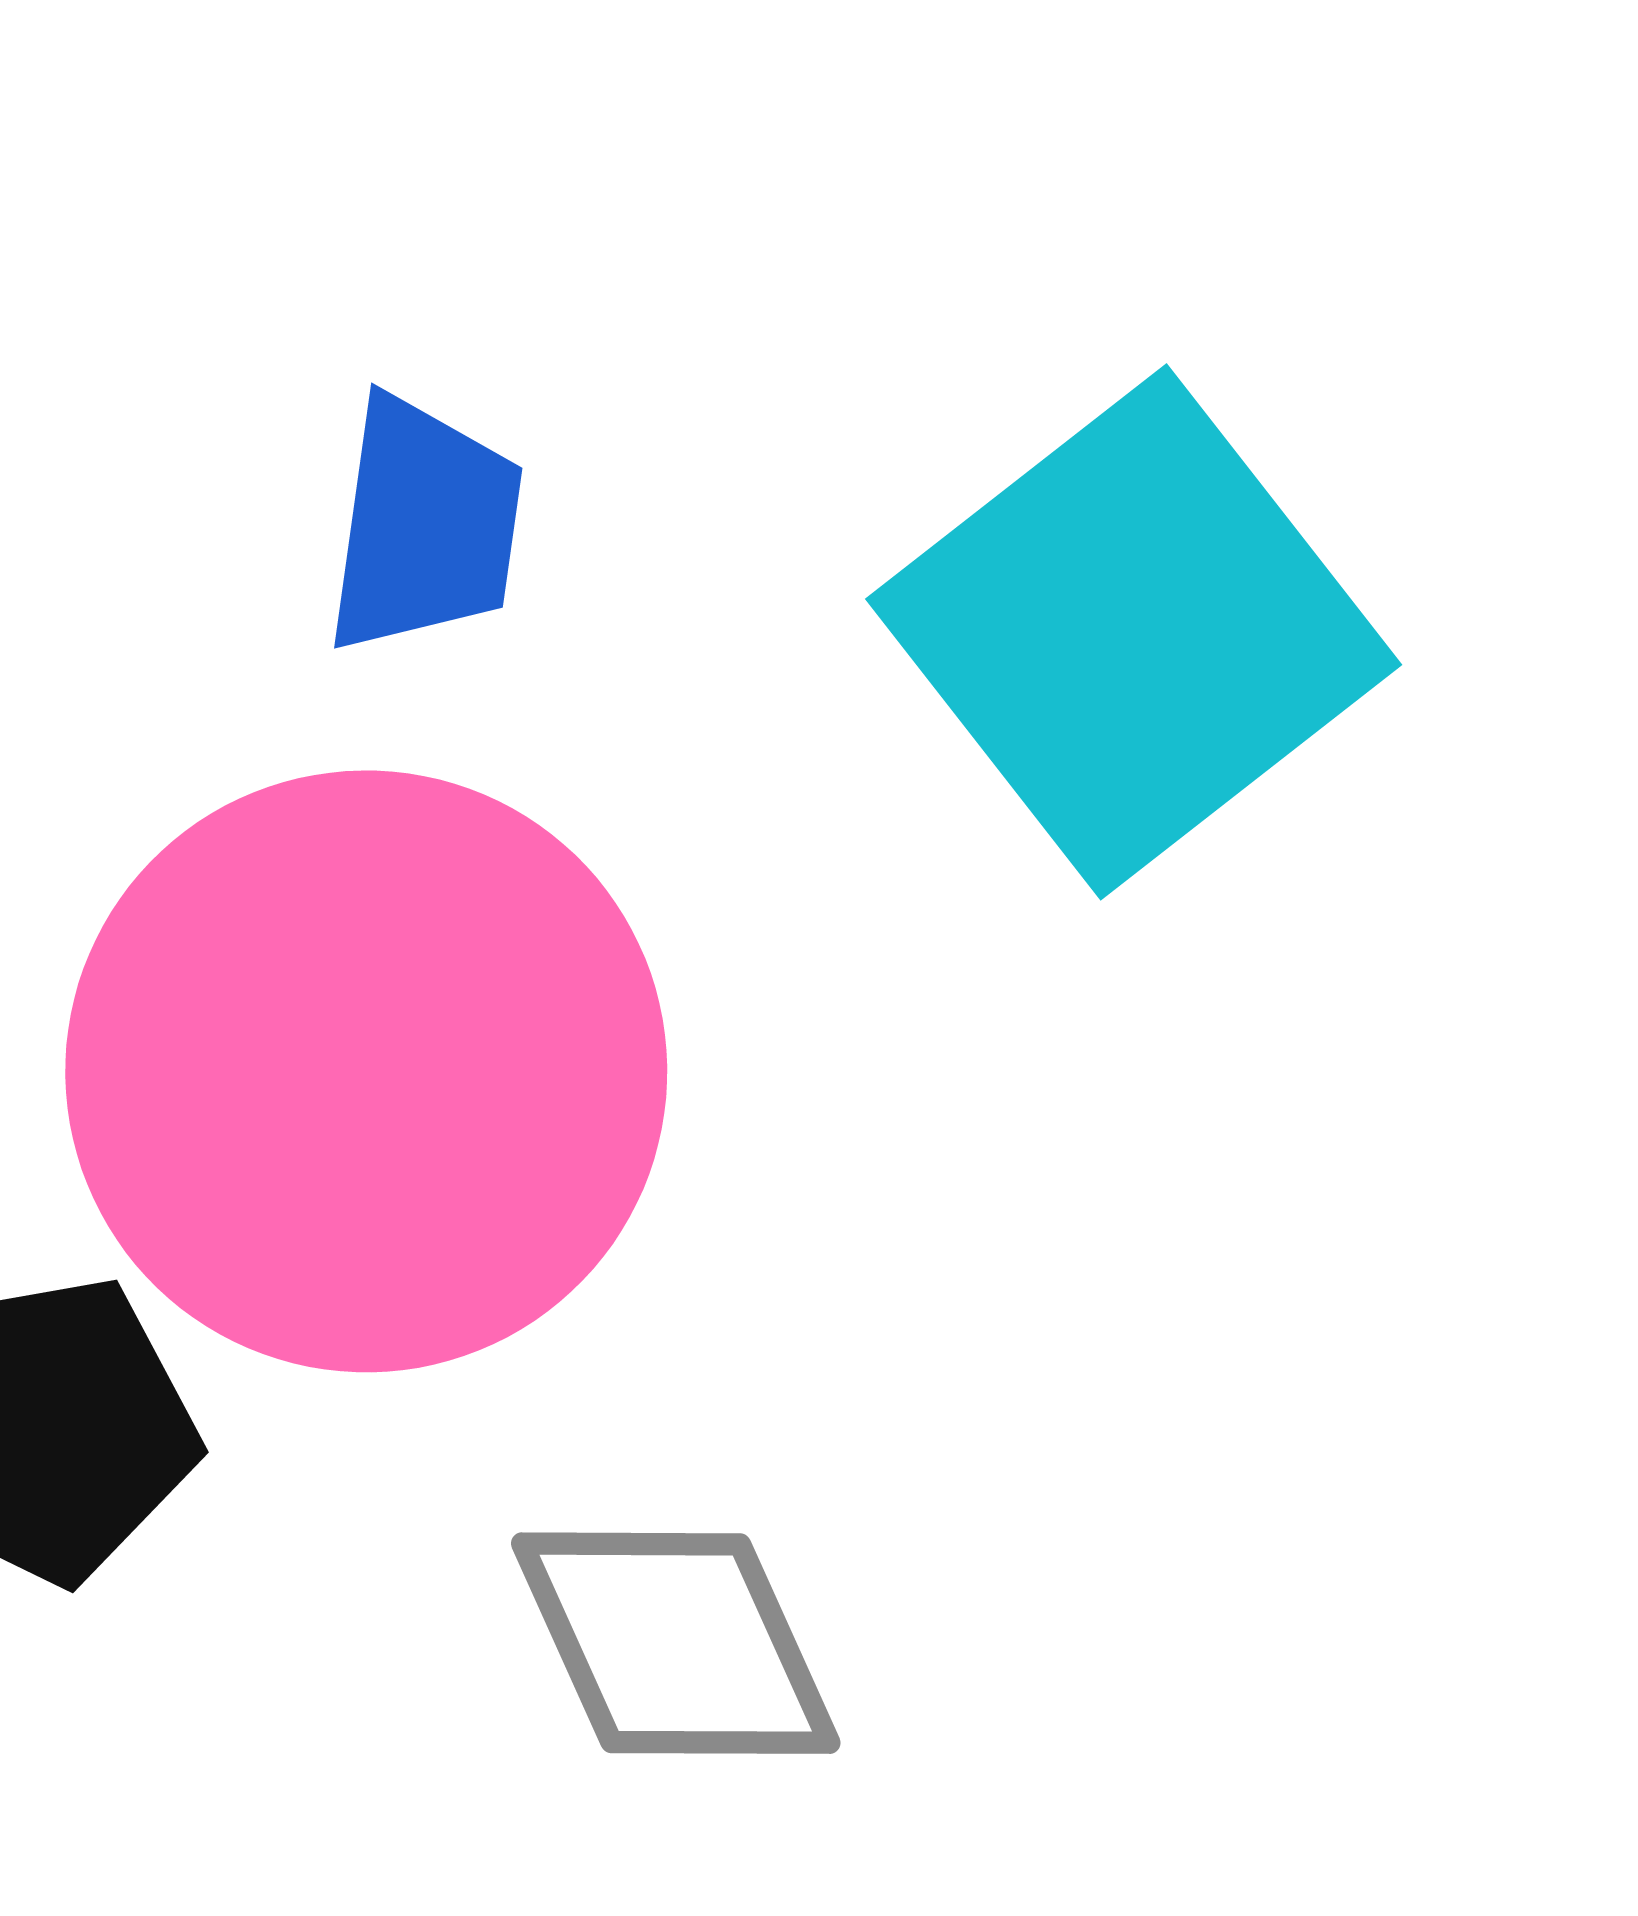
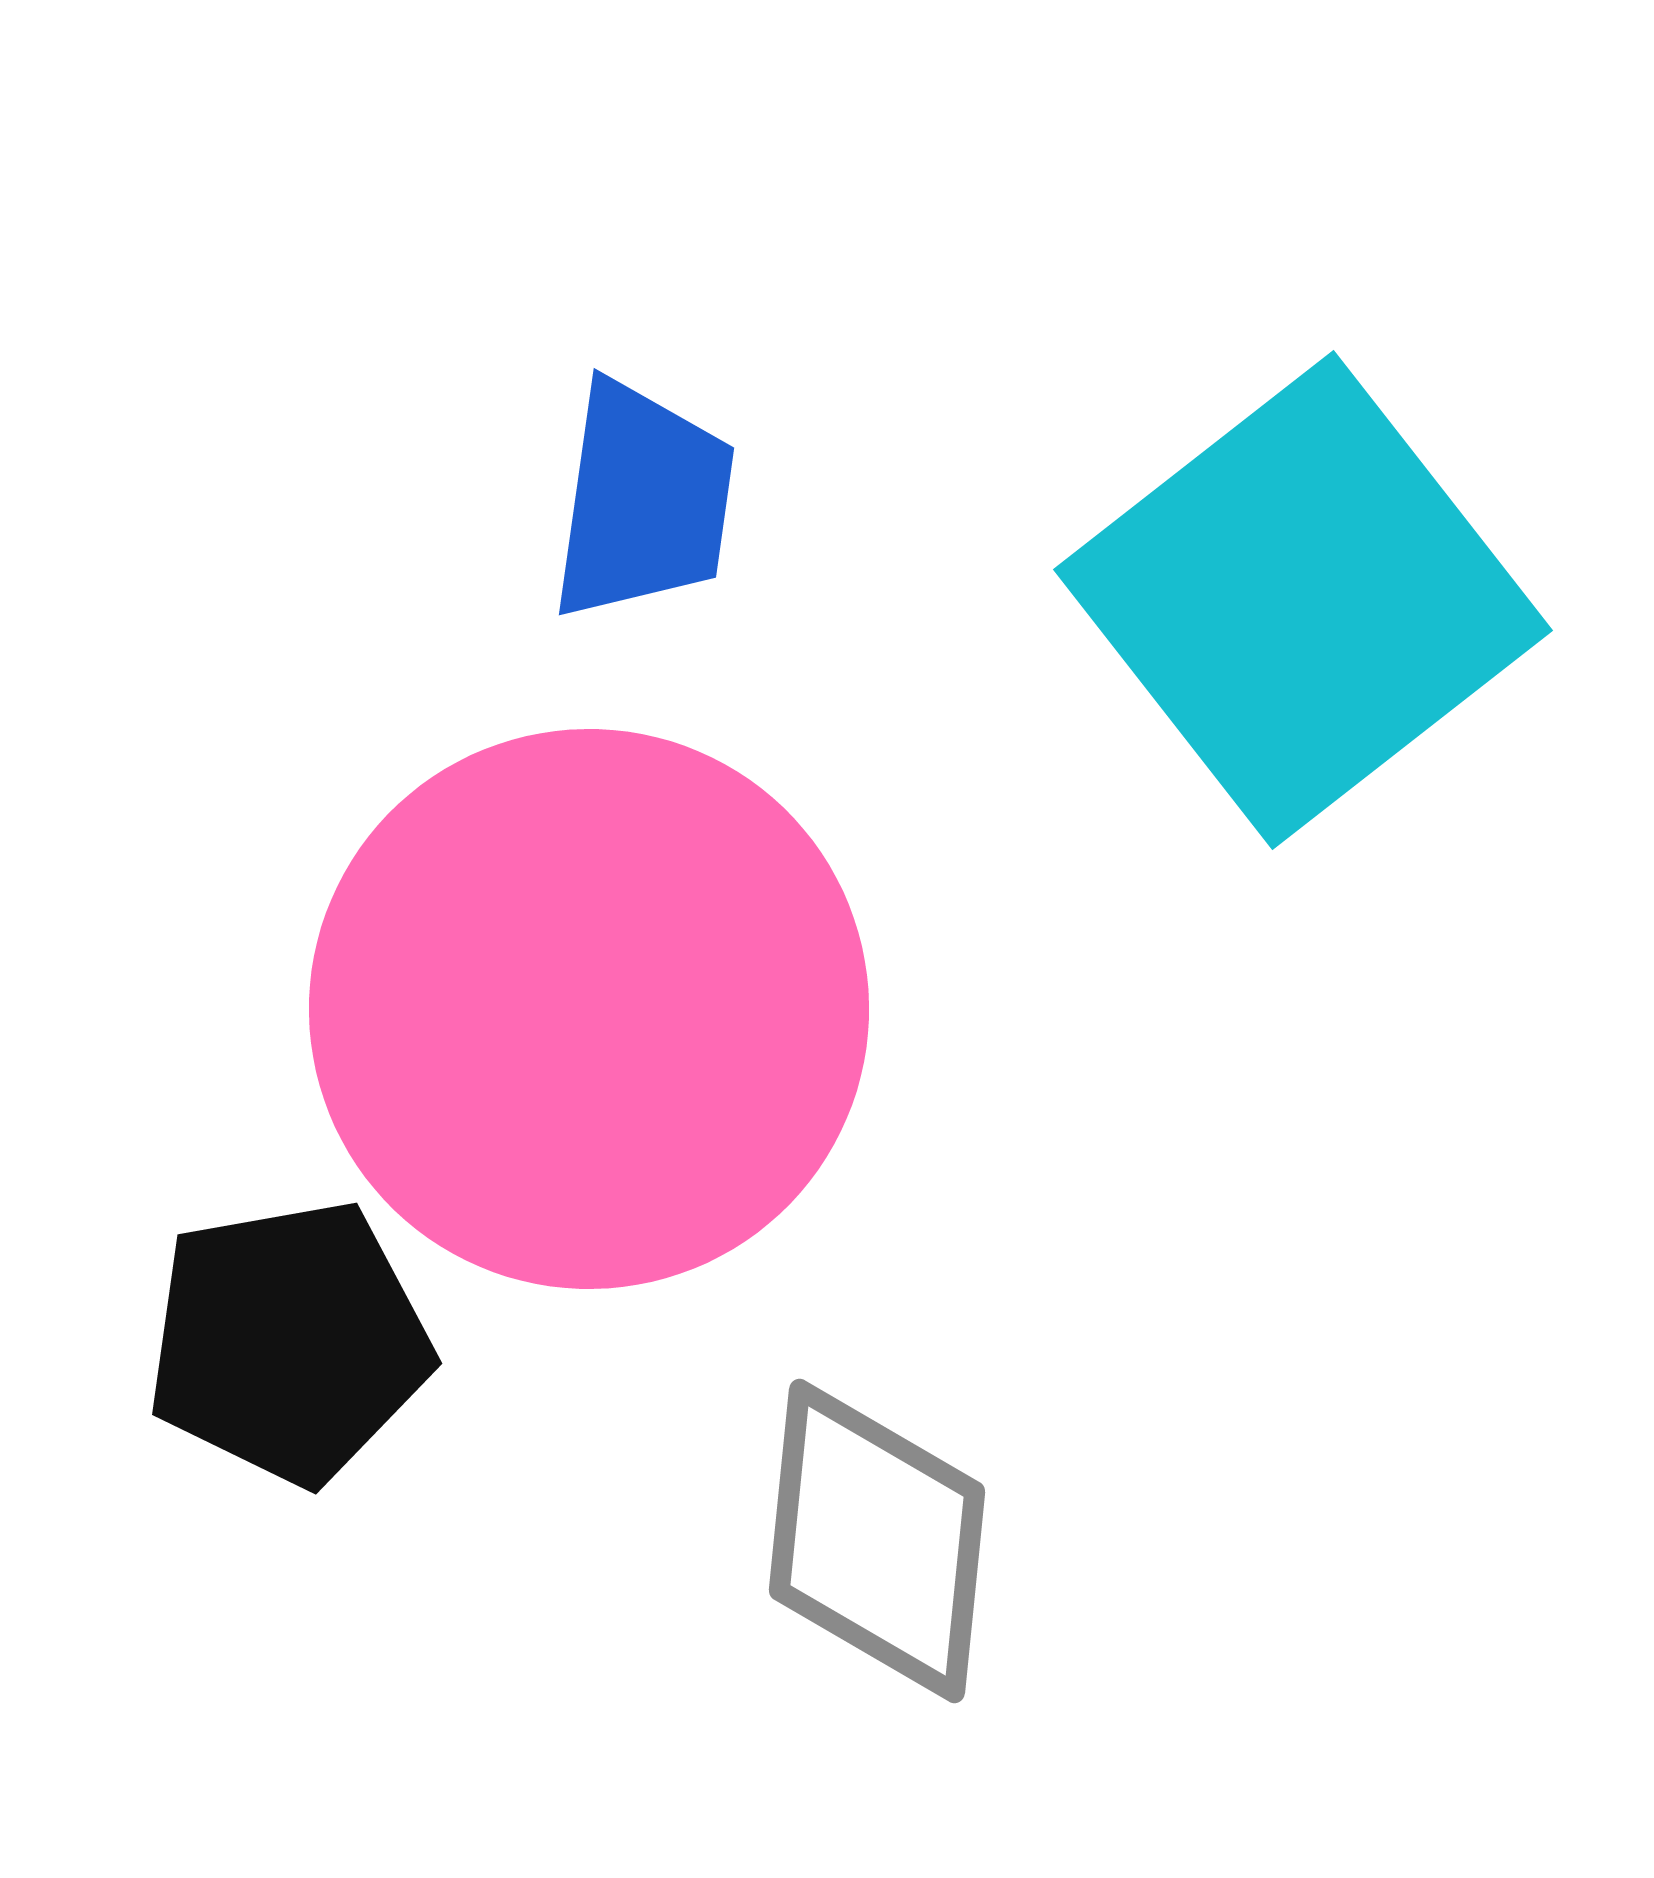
gray diamond: (676, 1643) -> (877, 1541), turned 30

